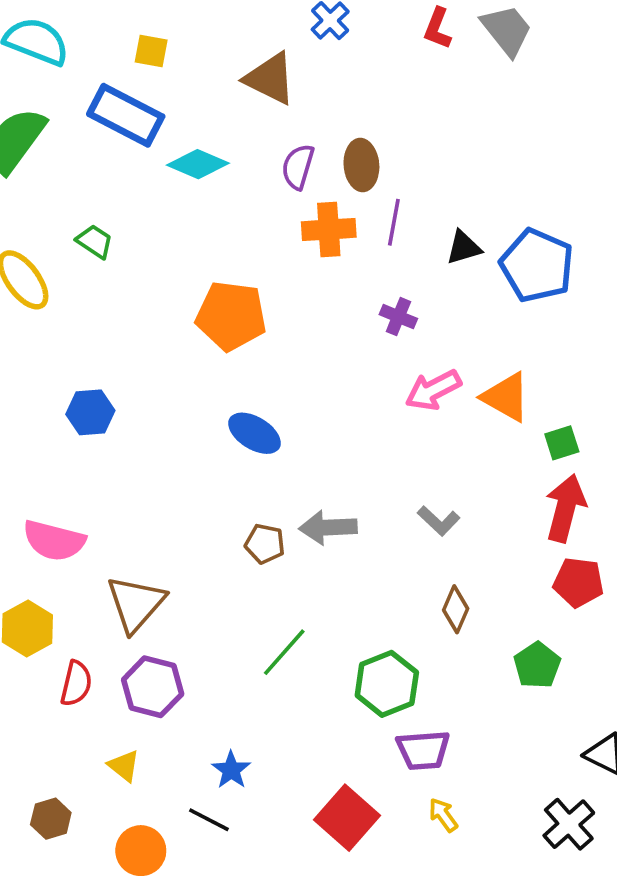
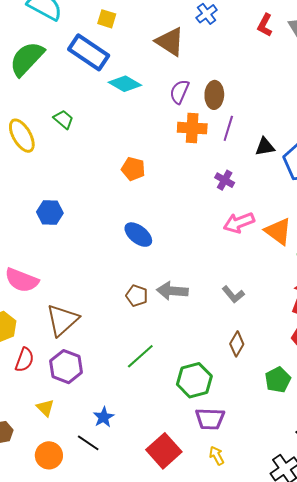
orange pentagon: (231, 316) -> (133, 169), size x0.6

